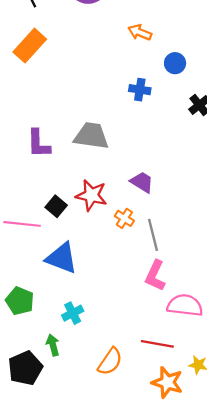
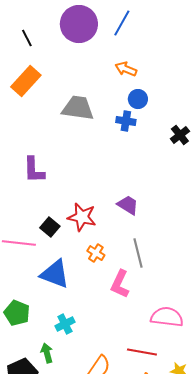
blue circle: (175, 63) -> (138, 99), moved
gray trapezoid: (91, 136) -> (78, 108), moved
orange cross: (124, 218) -> (96, 253), moved
pink L-shape: (155, 276) -> (120, 284), moved

